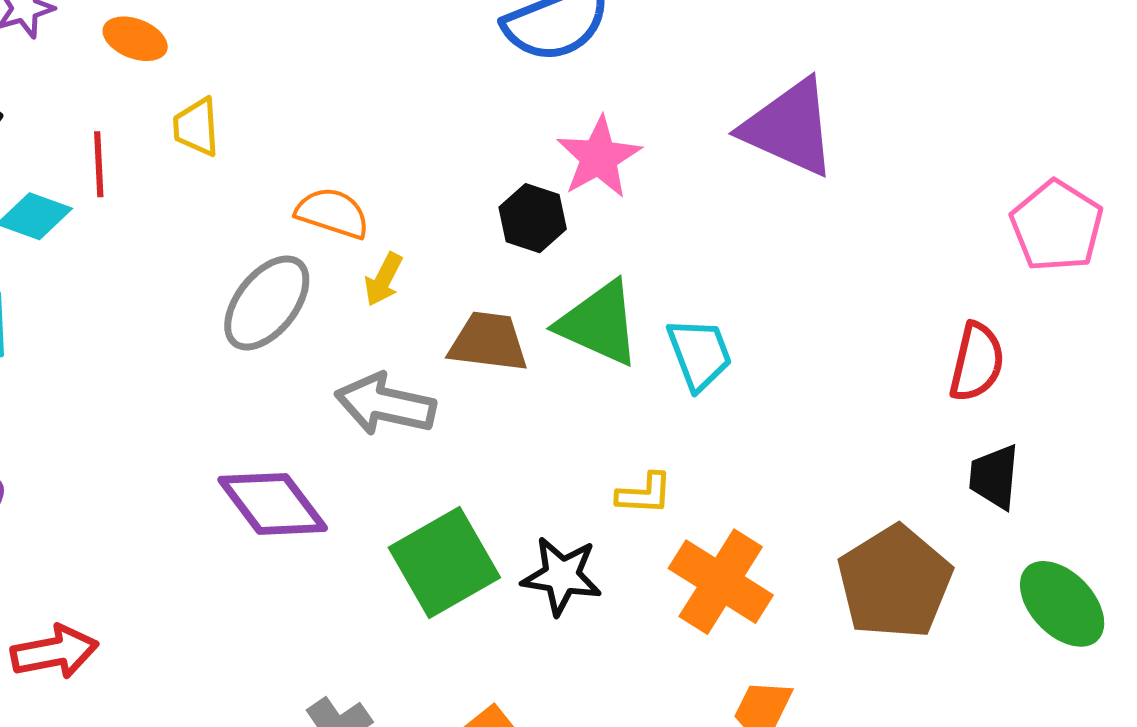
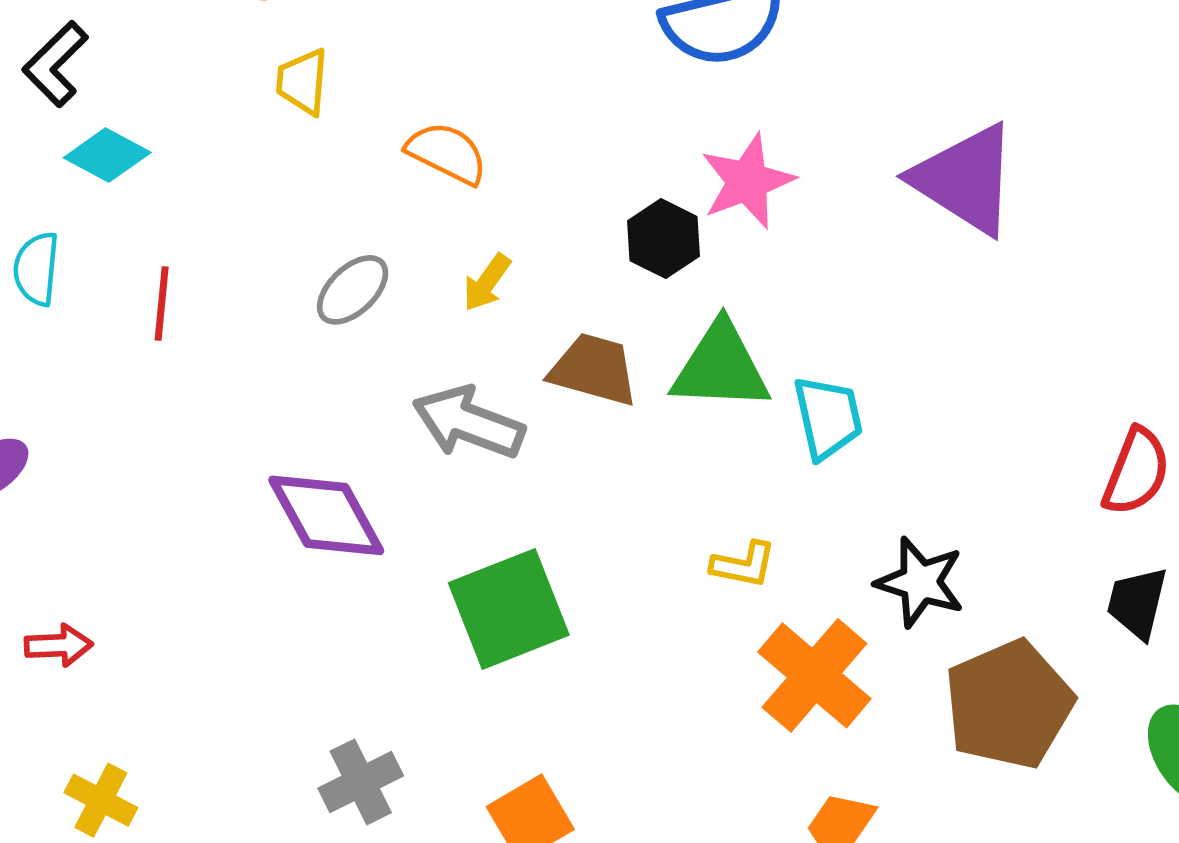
red line: (99, 164) -> (162, 304), moved
orange semicircle: (333, 213) -> (447, 153), moved
gray ellipse: (267, 303) -> (353, 290), size x0.7
green triangle: (599, 323) -> (721, 367), turned -30
black star: (562, 576) -> (920, 582), moved
red arrow: (55, 652) -> (59, 645), size x0.7

